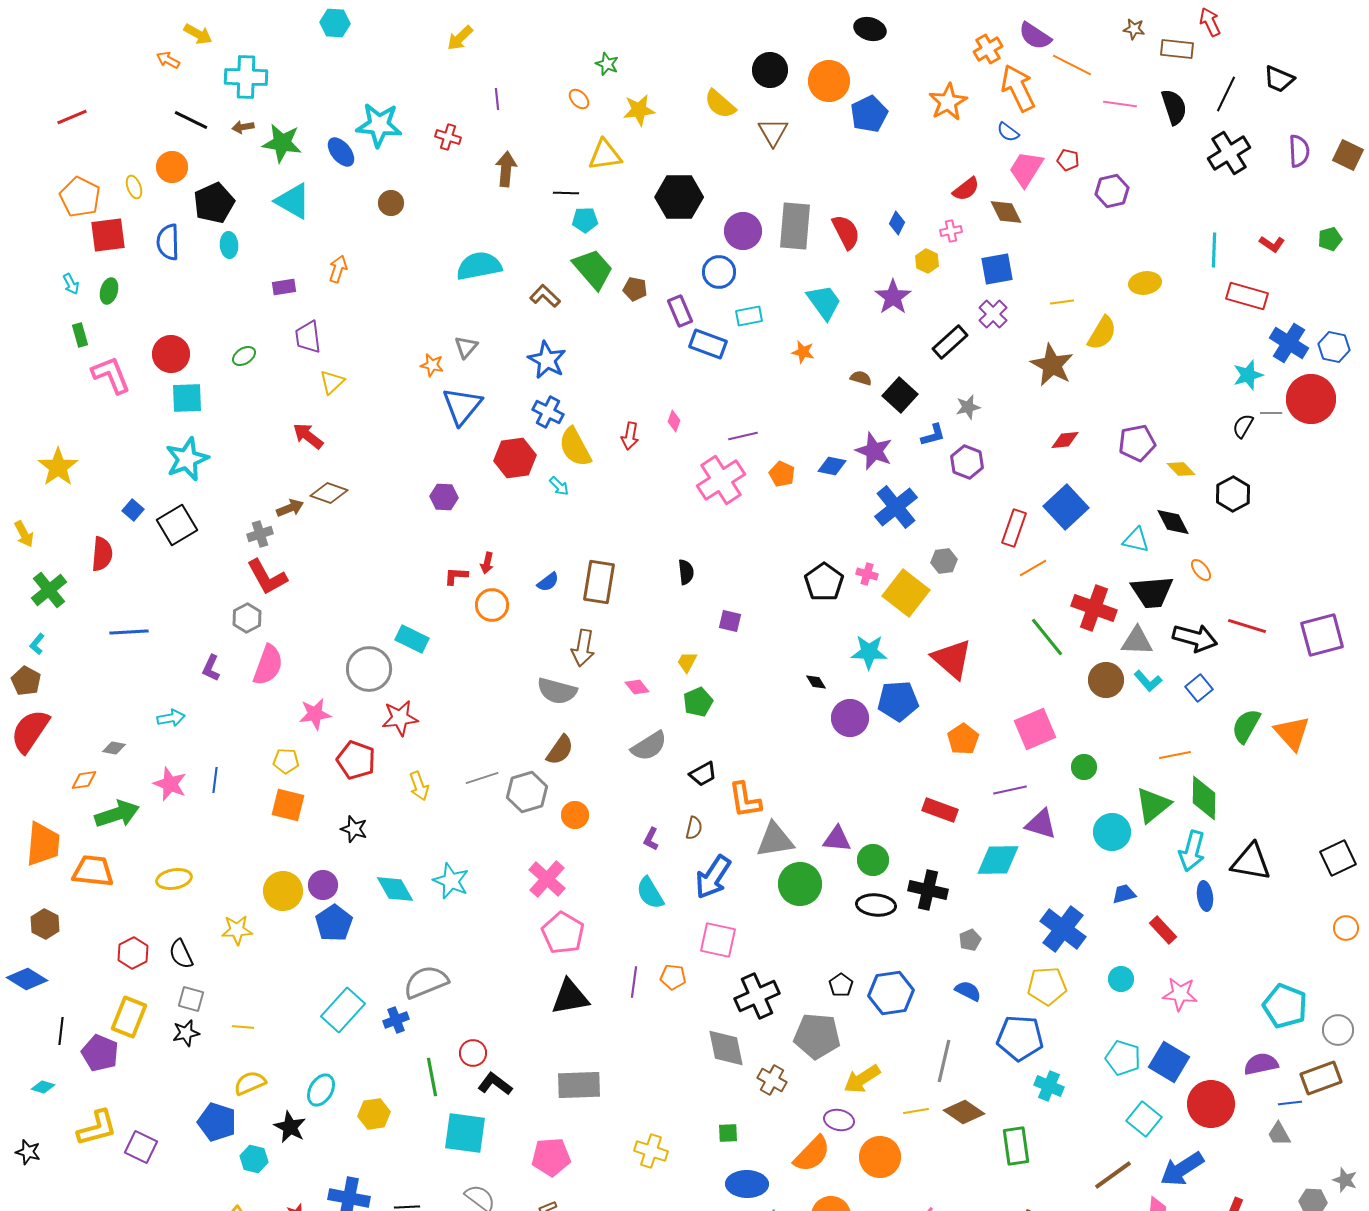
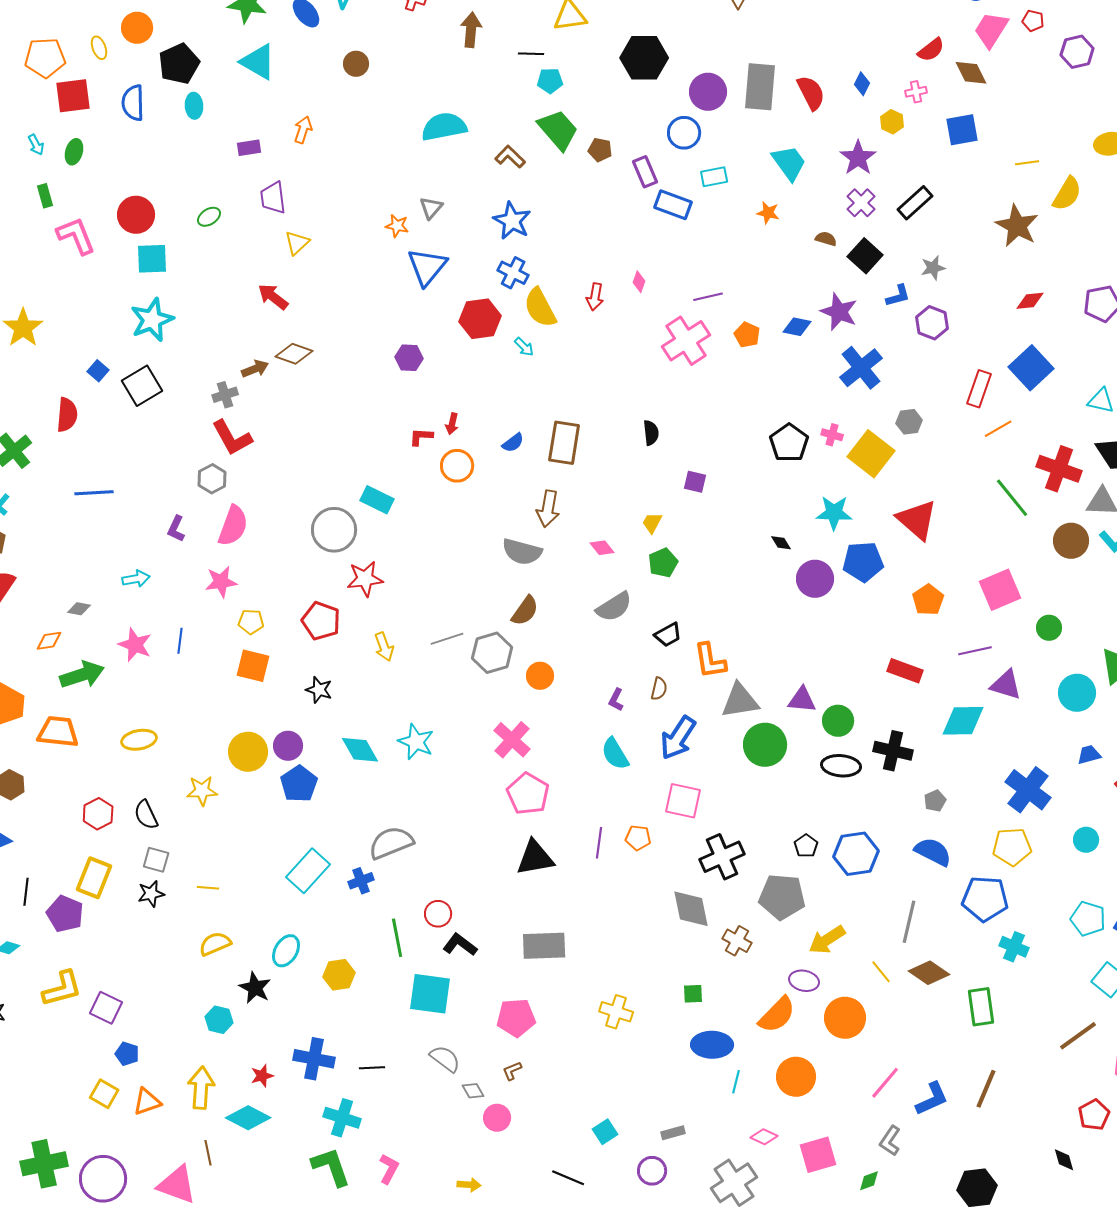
orange pentagon: (80, 197) -> (45, 58), turned -30
purple cross: (993, 314) -> (861, 203), moved
pink star: (315, 714) -> (221, 582), moved
blue semicircle: (968, 991) -> (933, 852), size x1.4
yellow line: (916, 1111) -> (881, 972), turned 60
blue pentagon: (217, 1122) -> (127, 1054), moved, size x0.6

